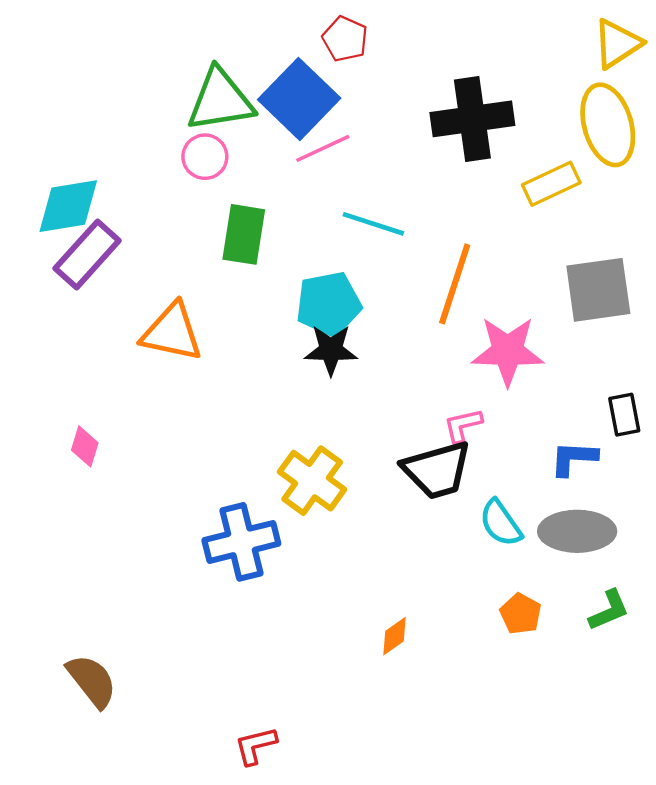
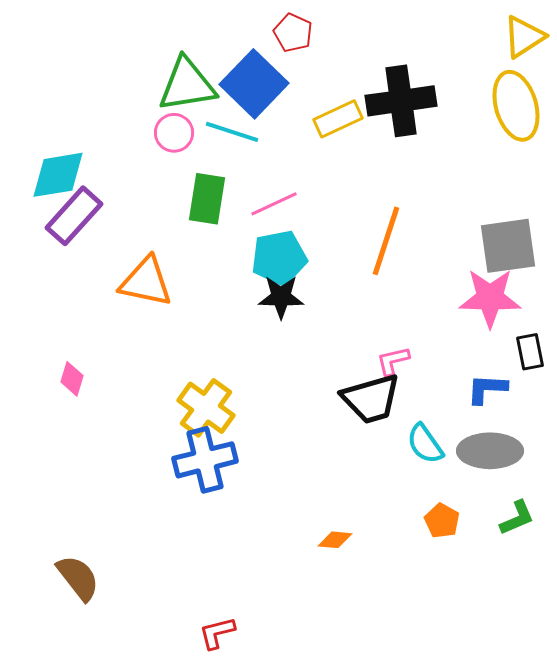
pink line: (323, 148) -> (274, 204), moved
yellow rectangle: (551, 184) -> (338, 119), moved
cyan line: (373, 224) -> (232, 132), moved
pink star: (508, 351) -> (490, 298), moved
yellow cross: (312, 481) -> (206, 408), moved
orange diamond: (395, 636) -> (335, 540), turned 40

